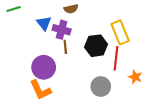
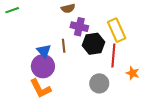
blue triangle: (44, 23) -> (44, 51), moved
purple cross: (62, 30) -> (79, 27), moved

